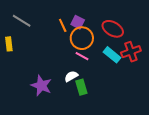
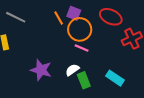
cyan rectangle: (112, 55) -> (115, 78), moved
purple star: (41, 86) -> (41, 70), moved

